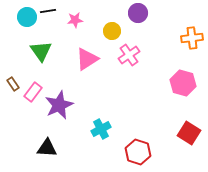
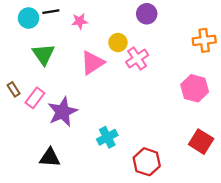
yellow circle: (112, 31) -> (118, 43), moved

